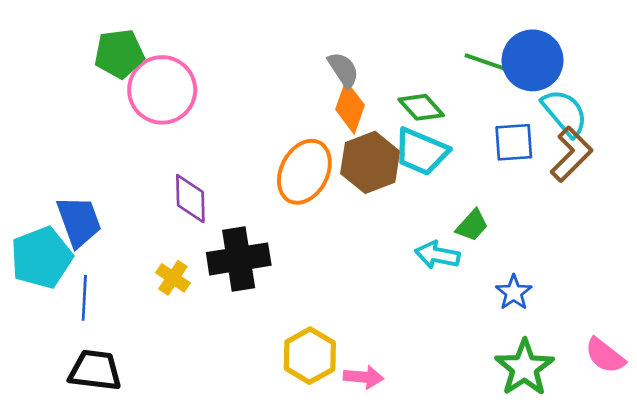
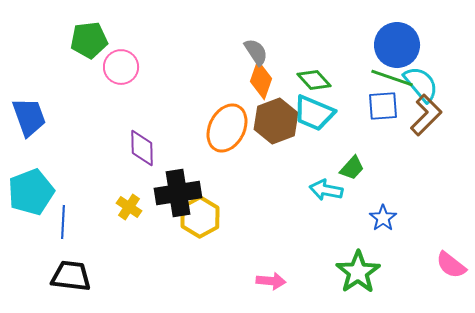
green line: (492, 64) -> (392, 78), moved
pink circle: (162, 90) -> (121, 67), size x0.7
blue trapezoid: (79, 221) -> (29, 117), moved
yellow hexagon: (310, 356) -> (200, 217), moved
green star: (524, 368) -> (358, 272), moved

